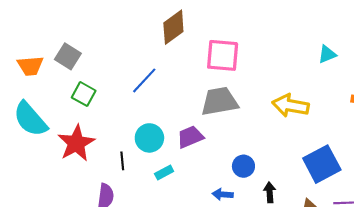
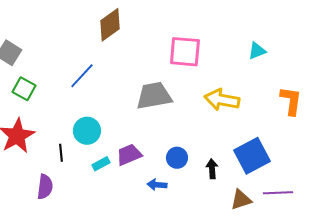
pink square: (223, 55) -> (185, 52), moved
purple trapezoid: (190, 137) -> (129, 155), moved
black arrow: (270, 192) -> (212, 169), moved

